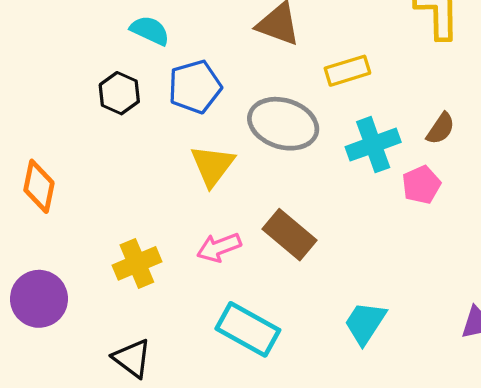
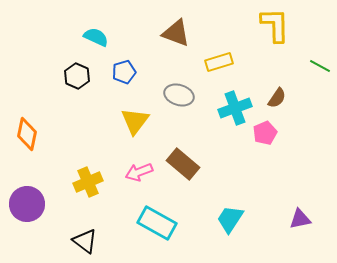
blue pentagon: (195, 87) -> (124, 72), size x0.7
gray ellipse: (283, 124) -> (179, 95), size x0.7

